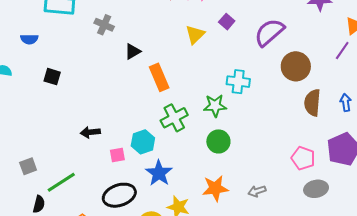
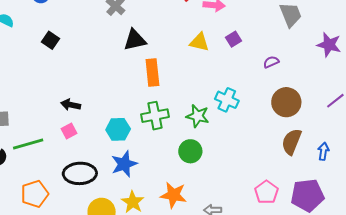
purple semicircle: (269, 32) -> (271, 62), size x0.5
yellow triangle: (195, 35) -> (199, 42), turned 40
black triangle: (133, 51) -> (135, 40), size x1.4
pink square: (117, 155) -> (69, 131), moved, turned -35

